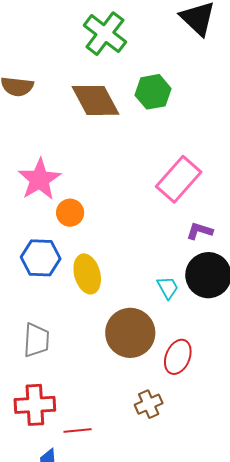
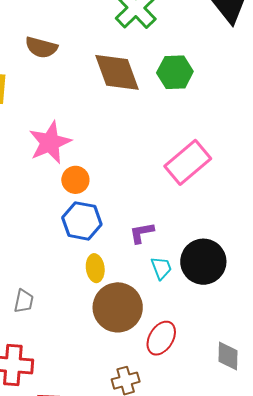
purple L-shape: (200, 231) -> (142, 233), moved, turned -36
blue hexagon: (41, 258) -> (82, 221), moved
yellow ellipse: (87, 274) -> (95, 268), moved, size x0.7
gray trapezoid: (36, 340) -> (24, 301), size x0.7

